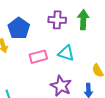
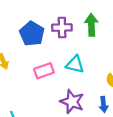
blue pentagon: (19, 28) -> (32, 34), moved

